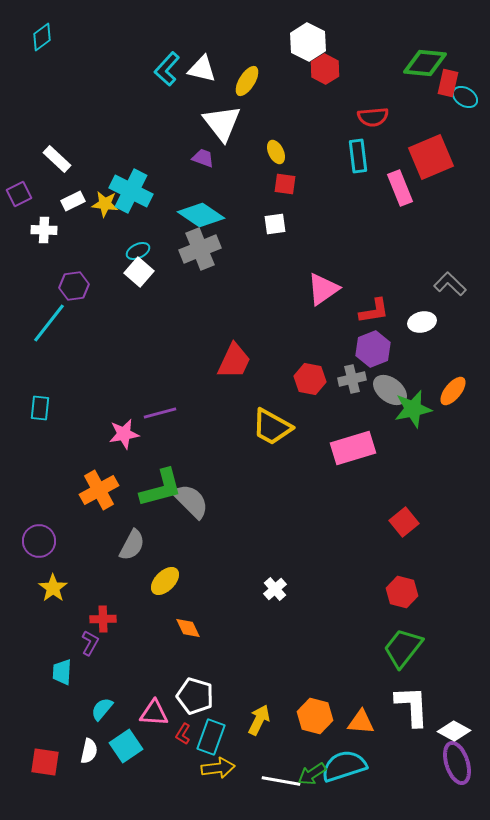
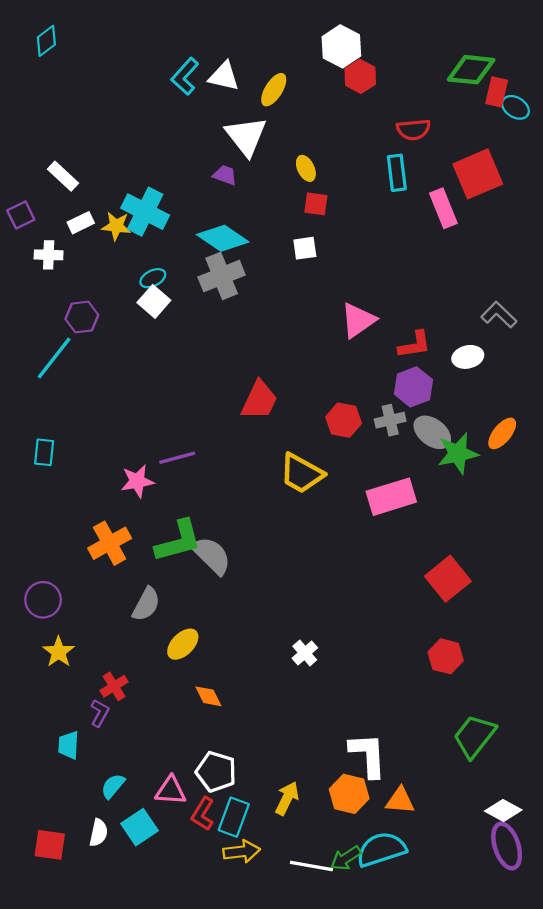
red square: (404, 522) -> (448, 579), size x1.4
red cross: (103, 619) -> (114, 686), turned -30
green trapezoid: (403, 648) -> (474, 736), moved
white L-shape: (412, 706) -> (368, 755), moved
red L-shape: (183, 734) -> (203, 814), size x1.4

